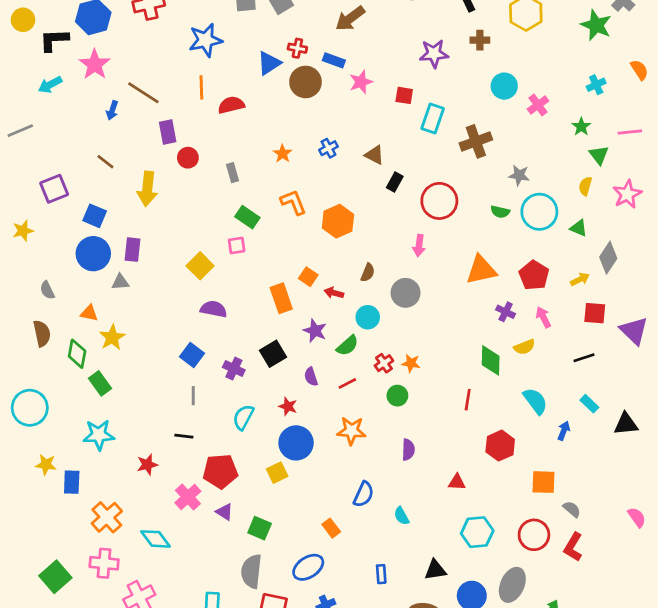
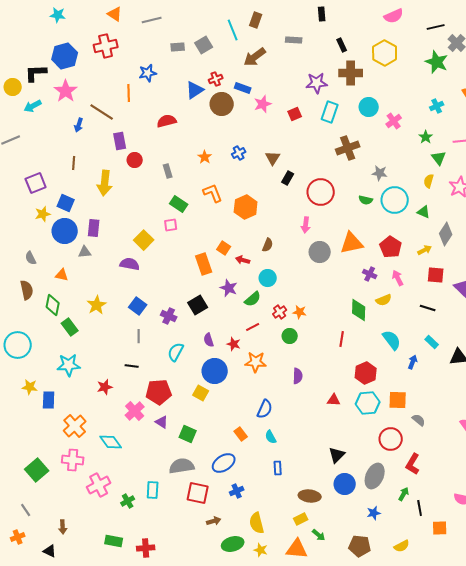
yellow circle: (23, 20) -> (13, 87), moved
blue star: (205, 40) -> (148, 73), size x0.7
brown cross: (480, 40) -> (351, 73), size x1.6
red cross: (297, 48) -> (216, 79), turned -32
orange line: (201, 87) -> (129, 93), moved
red square: (404, 95) -> (295, 114), turned -32
cyan rectangle: (433, 118) -> (330, 112), moved
brown triangle: (374, 155) -> (273, 158), turned 35
brown line: (105, 162) -> (74, 163), turned 56
yellow star: (23, 231) -> (43, 214), moved
gray circle: (406, 293) -> (320, 252), moved
purple semicircle: (214, 309) -> (130, 264), moved
yellow star: (112, 337) -> (97, 305), moved
black line: (584, 358) -> (428, 308), turned 35
purple semicircle: (311, 377) -> (209, 340), moved
red star: (288, 406) -> (234, 344), moved
yellow square: (277, 473) -> (201, 393), turned -35
cyan semicircle: (401, 516) -> (271, 437), moved
cyan hexagon: (477, 532) -> (368, 403), moved
red L-shape: (573, 547) -> (413, 464), moved
black triangle: (435, 570) -> (337, 455), moved, turned -36
gray semicircle: (251, 571) -> (182, 466), turned 75

